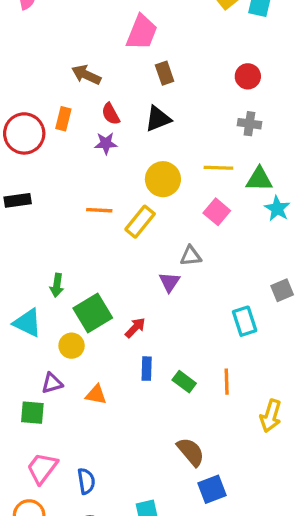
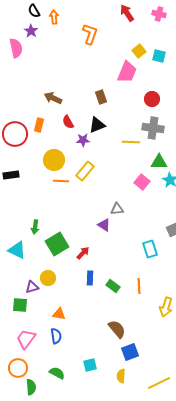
pink trapezoid: (142, 32) -> (127, 72), moved
gray cross: (249, 124) -> (153, 128), size x1.5
purple star: (106, 143) -> (83, 140), moved
yellow line: (218, 168) -> (131, 142), moved
yellow circle: (163, 179) -> (54, 160), moved
pink square: (217, 212) -> (142, 182), moved
yellow rectangle: (140, 222) -> (85, 171), moved
purple triangle: (169, 282) -> (104, 225), turned -32
yellow circle: (72, 346) -> (48, 278), moved
orange triangle: (96, 395) -> (59, 314), moved
blue semicircle: (86, 481) -> (56, 336), moved

